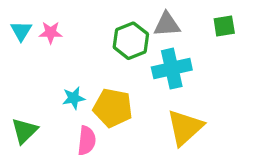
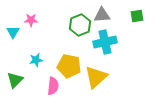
cyan triangle: (21, 31) -> (13, 32), moved
cyan star: (74, 98) -> (36, 60), moved
yellow triangle: (185, 127) -> (96, 77), moved

